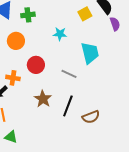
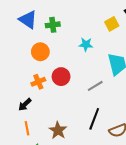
gray line: (69, 74) -> (95, 86), turned -56
orange cross: (13, 78) -> (38, 82), moved, turned -32
brown star: (43, 99) -> (58, 130), moved

